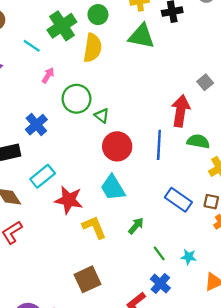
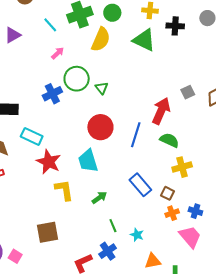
green triangle: (102, 116) -> (102, 88), moved
blue cross: (36, 125) -> (52, 94), moved
cyan rectangle: (43, 176) -> (32, 136), turned 50

